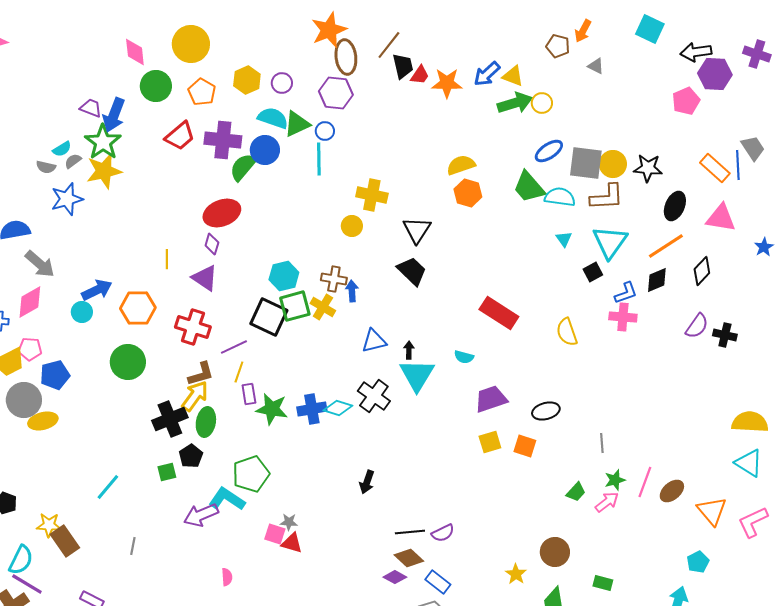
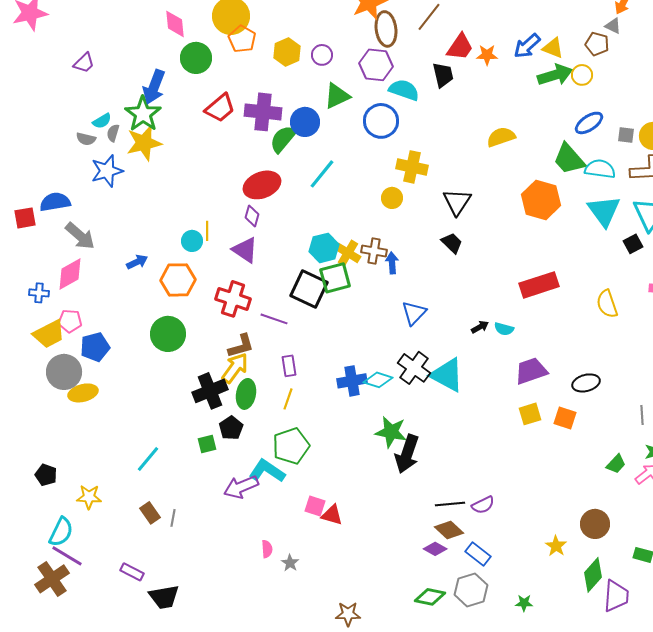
brown pentagon: (558, 46) -> (597, 44), moved
black trapezoid: (403, 66) -> (443, 75), moved
gray triangle: (596, 66) -> (613, 26), moved
red trapezoid: (420, 75) -> (460, 47), size x1.4
orange star: (447, 83) -> (487, 55), size x0.7
orange pentagon: (202, 92) -> (242, 39), moved
purple trapezoid: (91, 108) -> (84, 63), moved, turned 115
cyan semicircle: (273, 118) -> (404, 90), moved
blue circle: (325, 131) -> (381, 121), moved, size x1.8
cyan line: (319, 159) -> (322, 174), moved, turned 40
gray semicircle: (73, 161) -> (113, 133), turned -36
gray square: (586, 163) -> (626, 135), size x0.5
orange hexagon: (468, 193) -> (541, 200), moved, size x1.4
cyan triangle: (564, 239) -> (604, 211), size x2.0
black trapezoid: (412, 271) -> (452, 243), size x0.7
blue arrow: (97, 290) -> (137, 262), size x0.7
yellow cross: (323, 307) -> (348, 253), moved
cyan circle: (82, 312) -> (192, 241), moved
red rectangle: (499, 313) -> (539, 285), turned -51
blue triangle: (374, 341) -> (414, 313), turned -32
purple line: (234, 347) -> (274, 319), turned 44
black arrow: (409, 350) -> (480, 327), moved, turned 60
yellow line: (239, 372) -> (288, 399), moved
cyan triangle: (417, 375) -> (447, 375), moved, turned -33
green star: (272, 409) -> (391, 432), moved
black arrow: (367, 482) -> (407, 454), size x1.6
gray star: (289, 522) -> (290, 563), moved, turned 30
brown rectangle: (65, 541) -> (150, 513), moved, size x0.7

